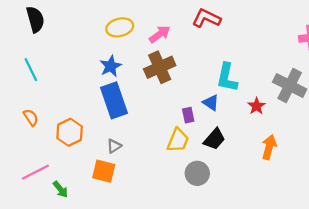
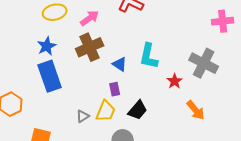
blue triangle: (211, 103) -> (120, 64), moved
gray triangle: (114, 146) -> (83, 116), moved
orange arrow: (269, 147) -> (196, 110), moved, turned 125

